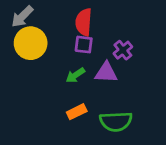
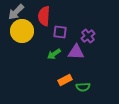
red semicircle: (84, 22) -> (44, 16), moved
orange rectangle: (77, 112) -> (65, 80), moved
green semicircle: (116, 121) -> (83, 87), size x0.6

